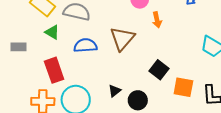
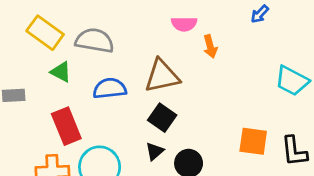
brown triangle: (122, 39) -> (162, 76), turned 40
black square: (159, 70) -> (162, 118), moved

